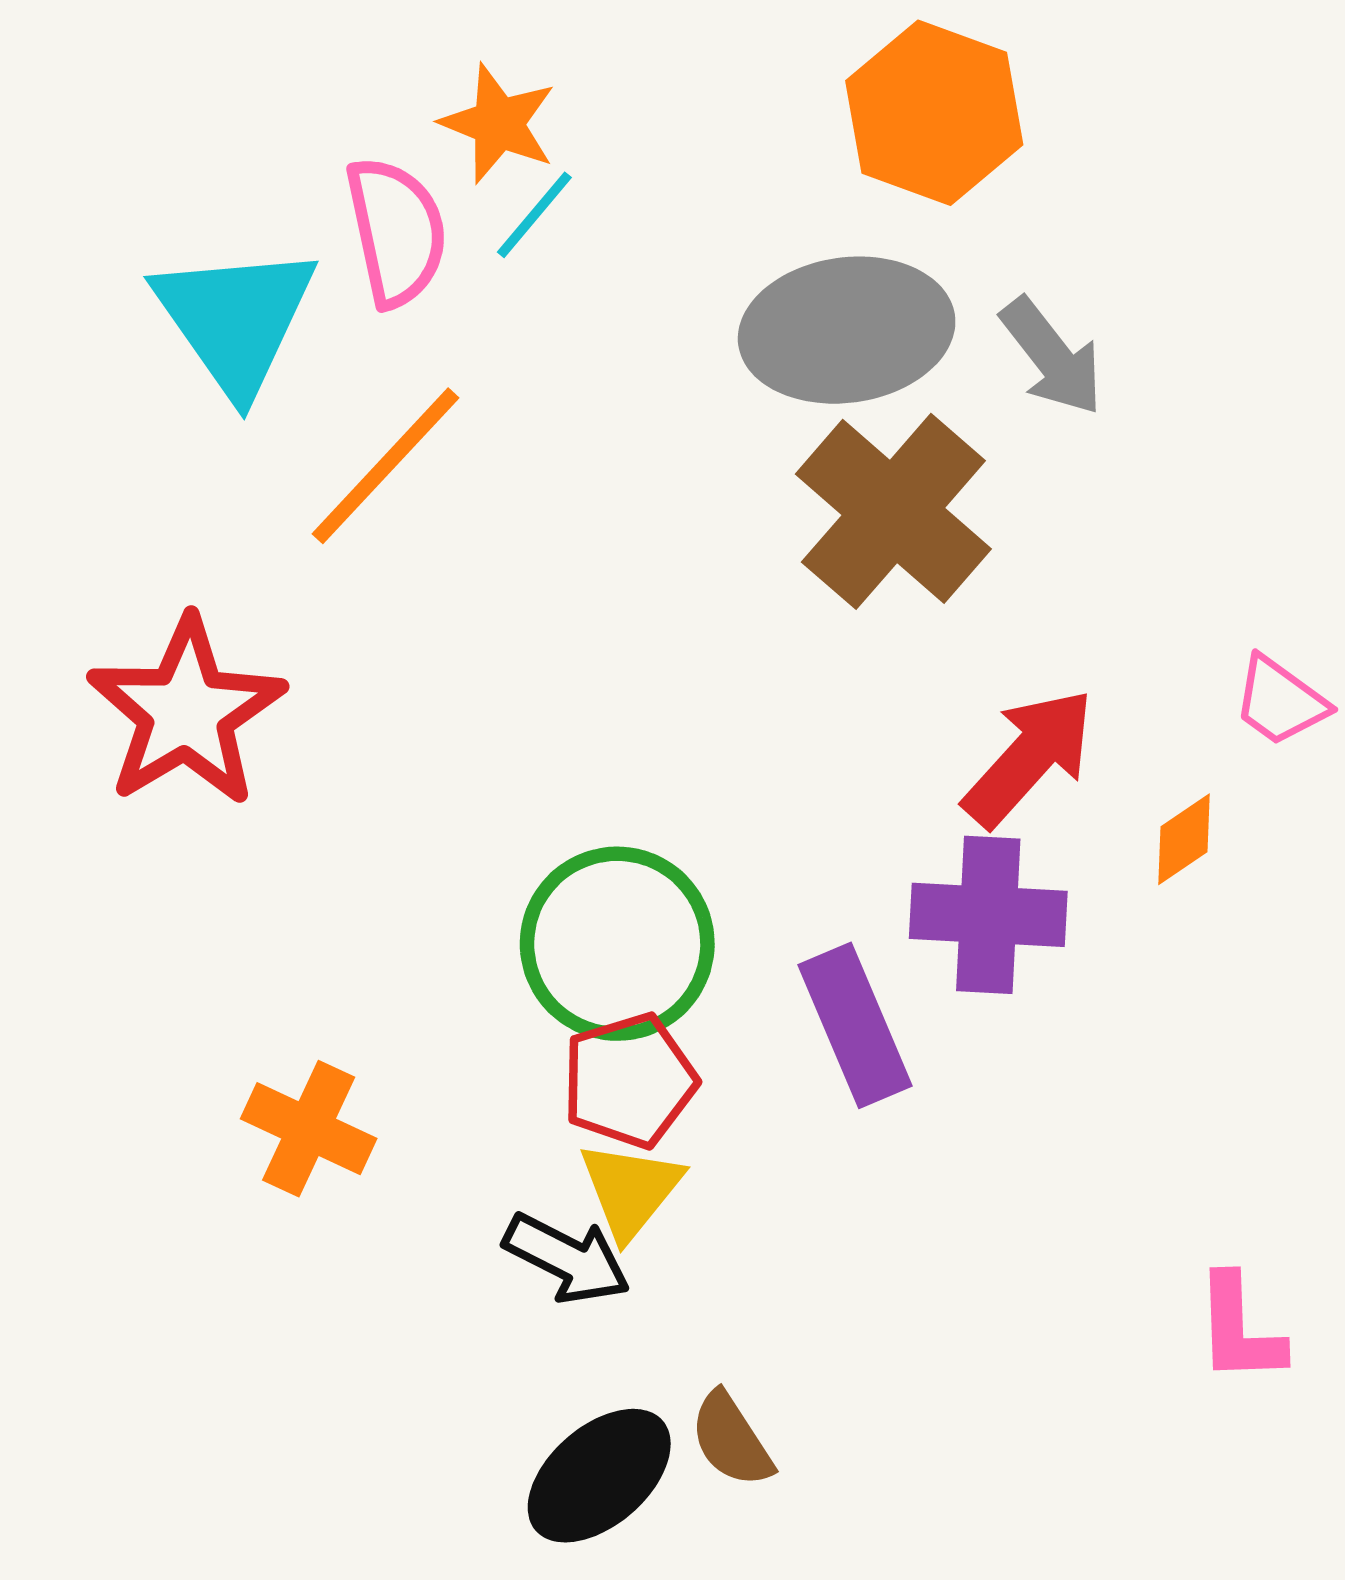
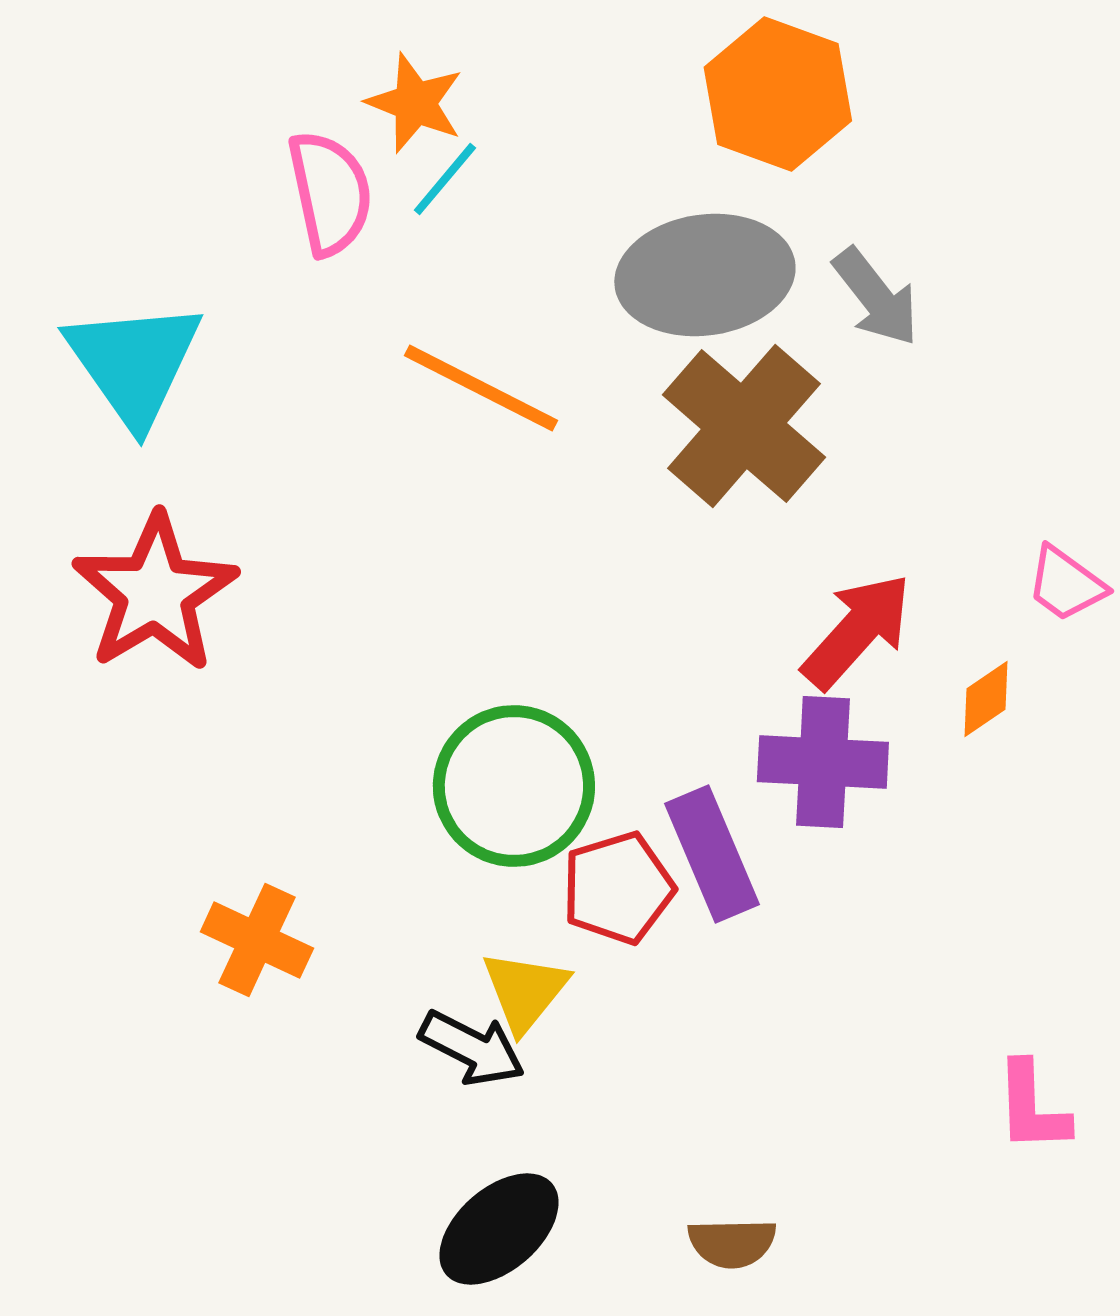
cyan triangle: (235, 319) -> (134, 363), moved
orange line: (385, 466) -> (481, 388), moved, turned 74
red pentagon: (629, 1081) -> (618, 888), moved
brown semicircle: (731, 1440) -> (732, 1243), moved, turned -58

